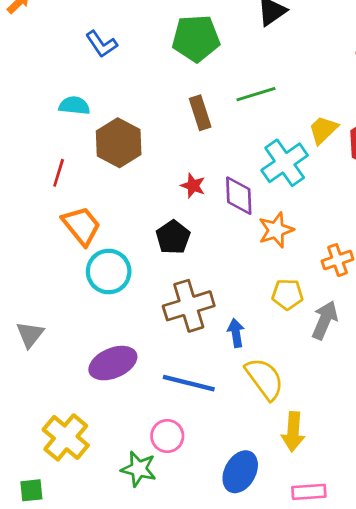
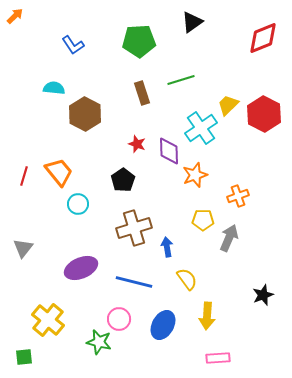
red line: (59, 173) -> (24, 176), moved
cyan circle: (109, 271) -> (78, 204), size x0.7
yellow semicircle: (265, 379) -> (187, 279), size x0.7
blue ellipse: (240, 472) -> (163, 325), moved

